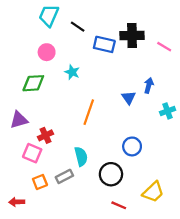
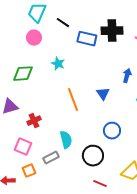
pink circle: (47, 52) -> (34, 38), moved
blue triangle: (129, 98) -> (103, 94), moved
orange line: (89, 112) -> (73, 100), turned -40
pink square: (32, 153) -> (23, 147), moved
orange square: (40, 182) -> (29, 171), moved

